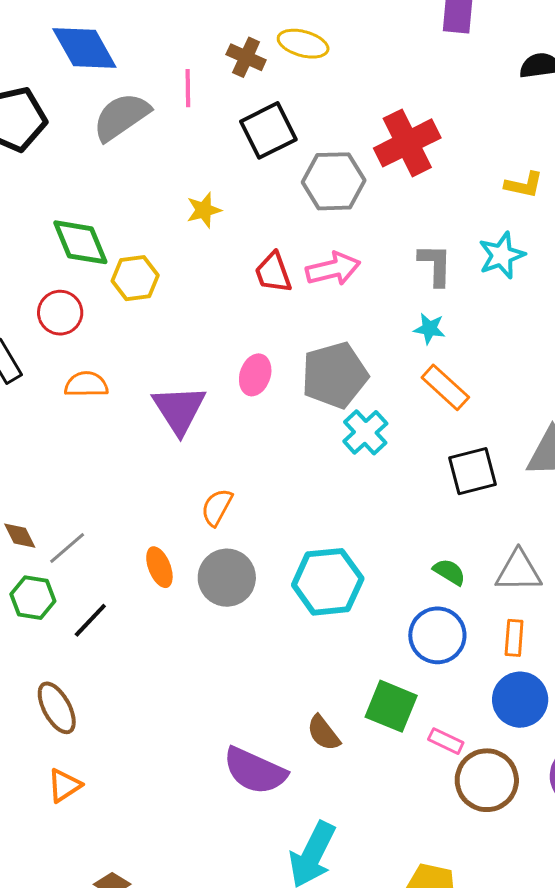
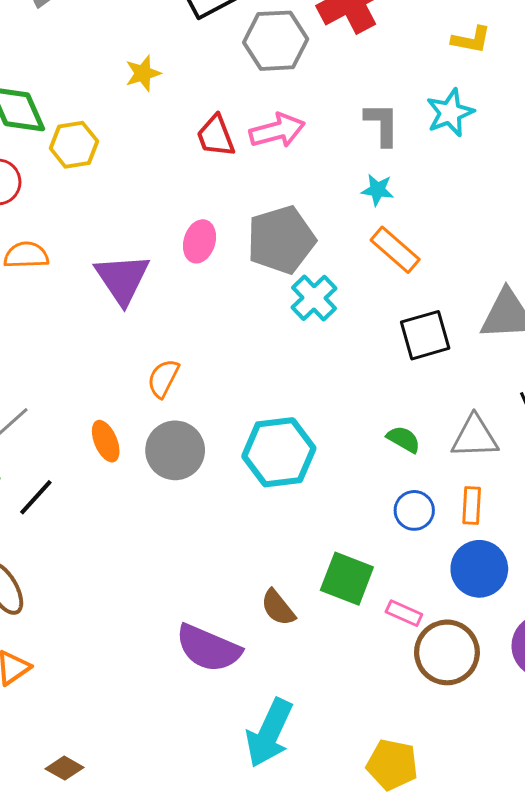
blue circle: (437, 635) -> (414, 510), moved, size x0.7

